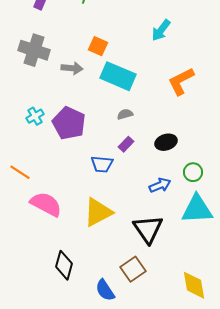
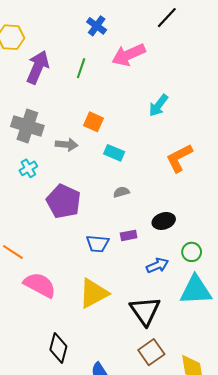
cyan rectangle: (118, 76) -> (114, 153), size x0.6
cyan cross: (35, 116) -> (28, 168), moved
purple rectangle: (126, 144) -> (129, 235), moved, turned 35
brown square: (133, 269) -> (151, 352), moved

